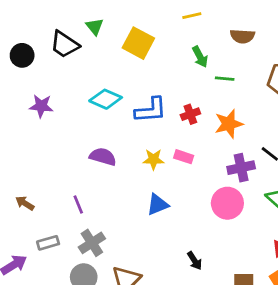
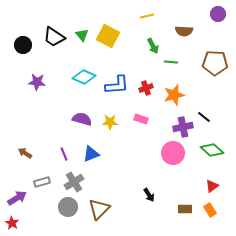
green triangle: (95, 27) -> (82, 35), moved
yellow star: (153, 159) -> (110, 122), moved
blue triangle: (158, 205) -> (91, 154), moved

